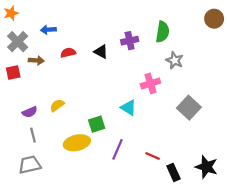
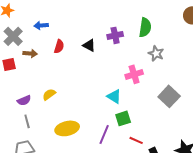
red semicircle: (68, 53) -> (59, 46), turned 120
green square: (97, 124) -> (123, 118), moved

